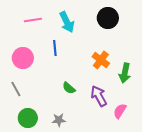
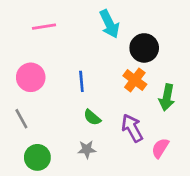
black circle: (108, 18) -> (144, 48), moved
cyan arrow: (67, 22) -> (109, 24), moved
blue line: (55, 48) -> (81, 81), moved
gray star: (59, 120) -> (87, 149), moved

